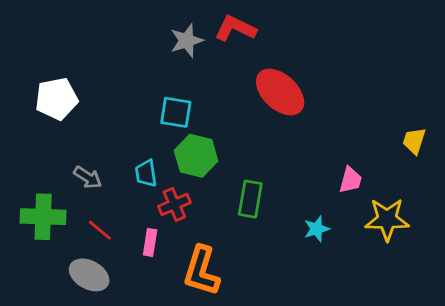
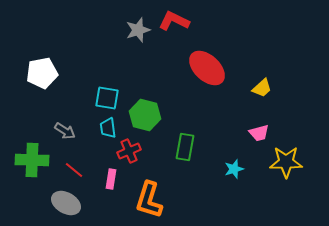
cyan square: (176, 112) -> (107, 98), moved
yellow trapezoid: (414, 141) -> (262, 88), moved, turned -150
pink trapezoid: (351, 180) -> (259, 133), turned 60

